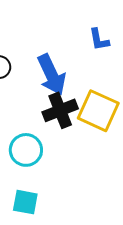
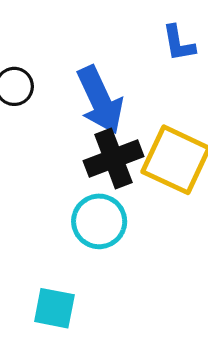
cyan circle: (26, 150) -> (99, 221), moved

